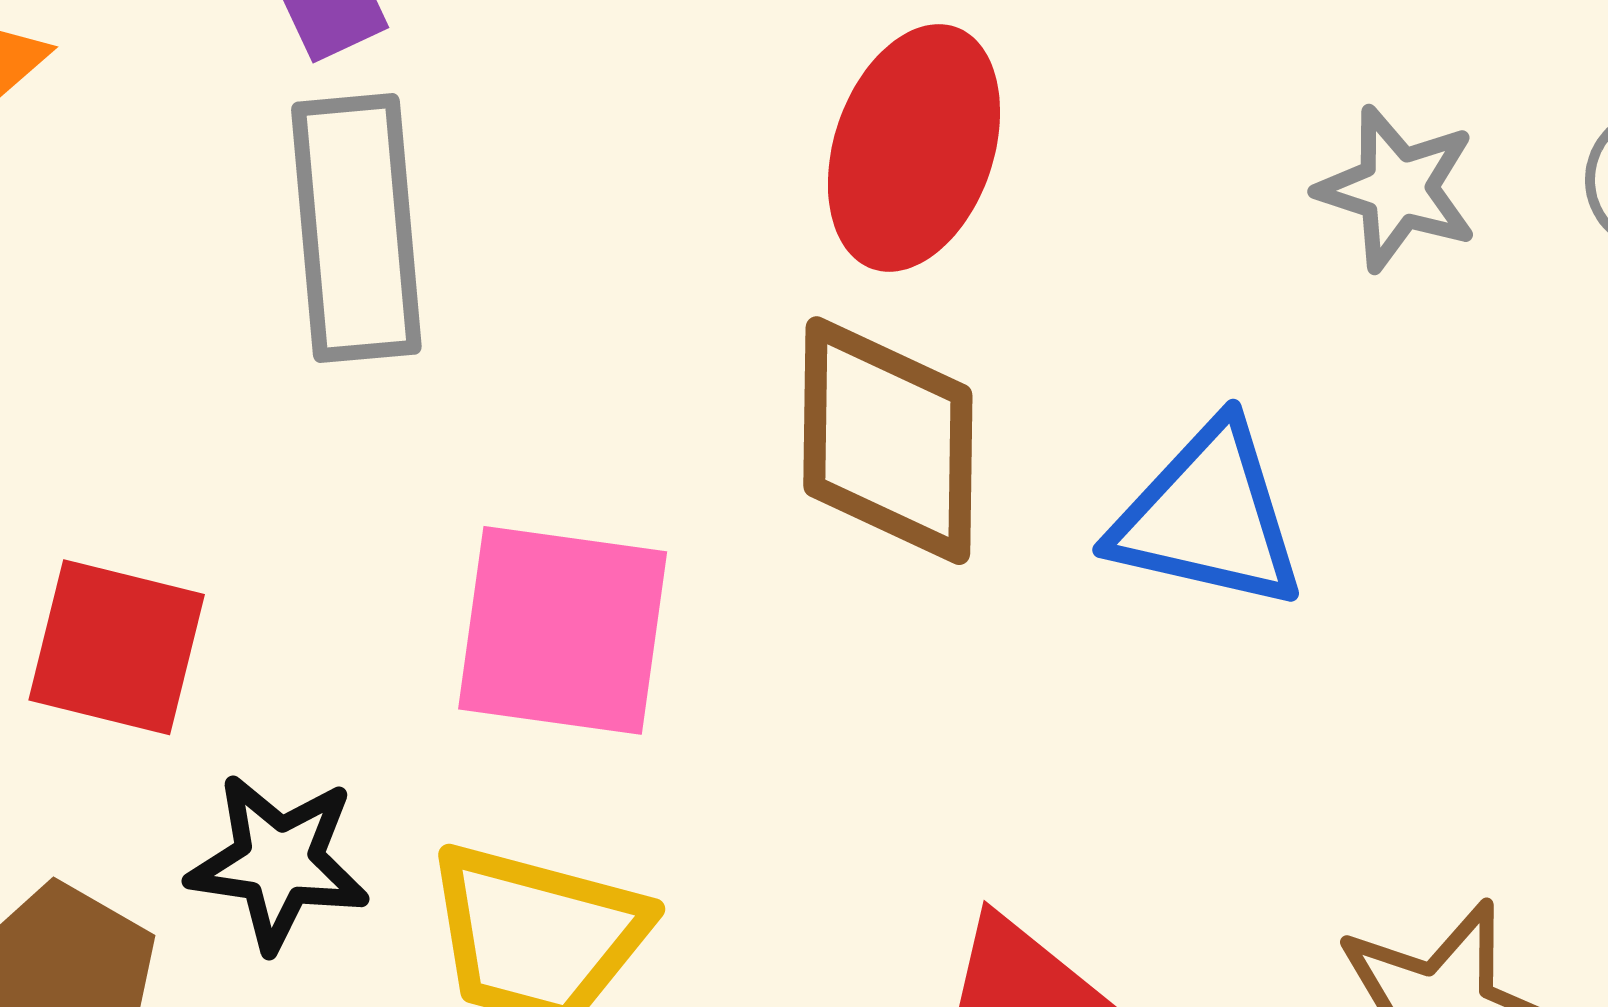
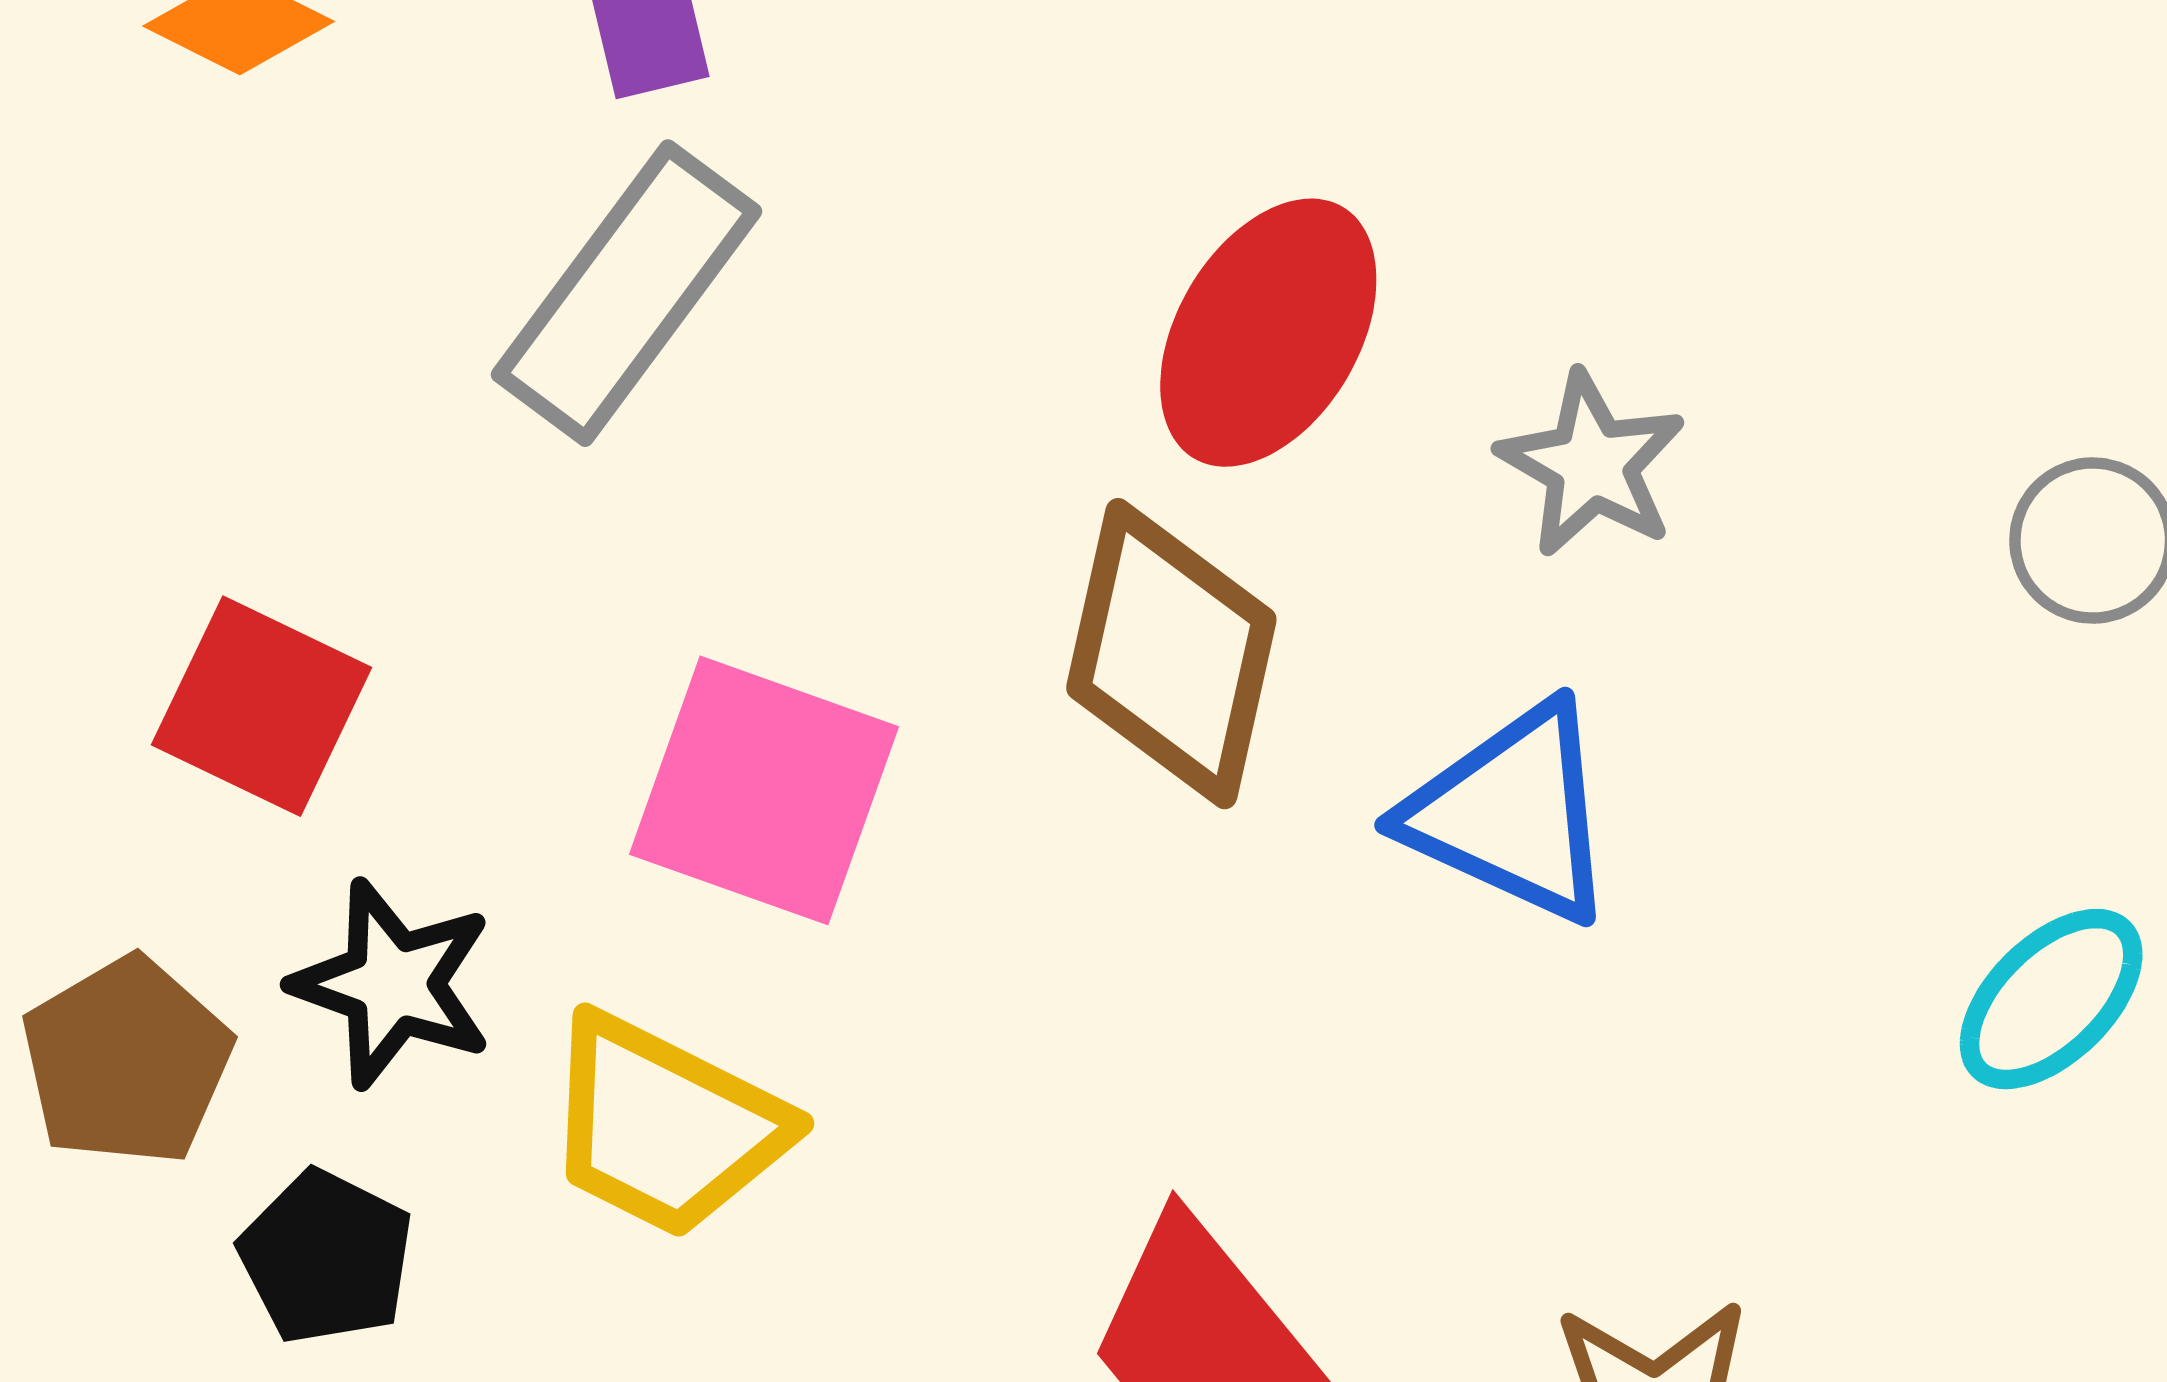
gray star: (1397, 189) -> (1592, 464), moved
gray rectangle: (356, 228) -> (626, 293), turned 30

